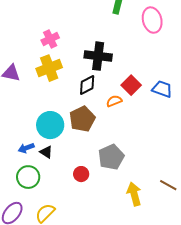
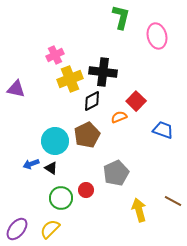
yellow cross: (49, 68) -> (70, 79), moved
blue trapezoid: (162, 89) -> (163, 130), moved
green circle: (28, 177) -> (61, 198), moved

